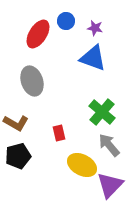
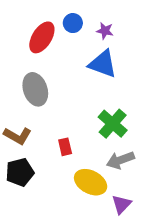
gray arrow: (109, 145) -> (120, 160), turned -70
purple triangle: (110, 185) -> (121, 204), size x0.7

